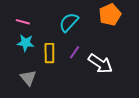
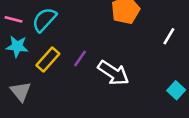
cyan semicircle: (69, 22) -> (44, 20), moved
yellow rectangle: (49, 53) -> (48, 60), turned 42

